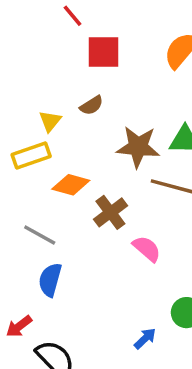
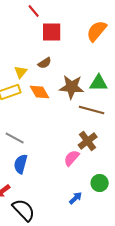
orange diamond: (71, 185) -> (40, 92), moved, turned 45
brown cross: (110, 212) -> (88, 141), moved
pink semicircle: (147, 249) -> (72, 158), moved, turned -90

